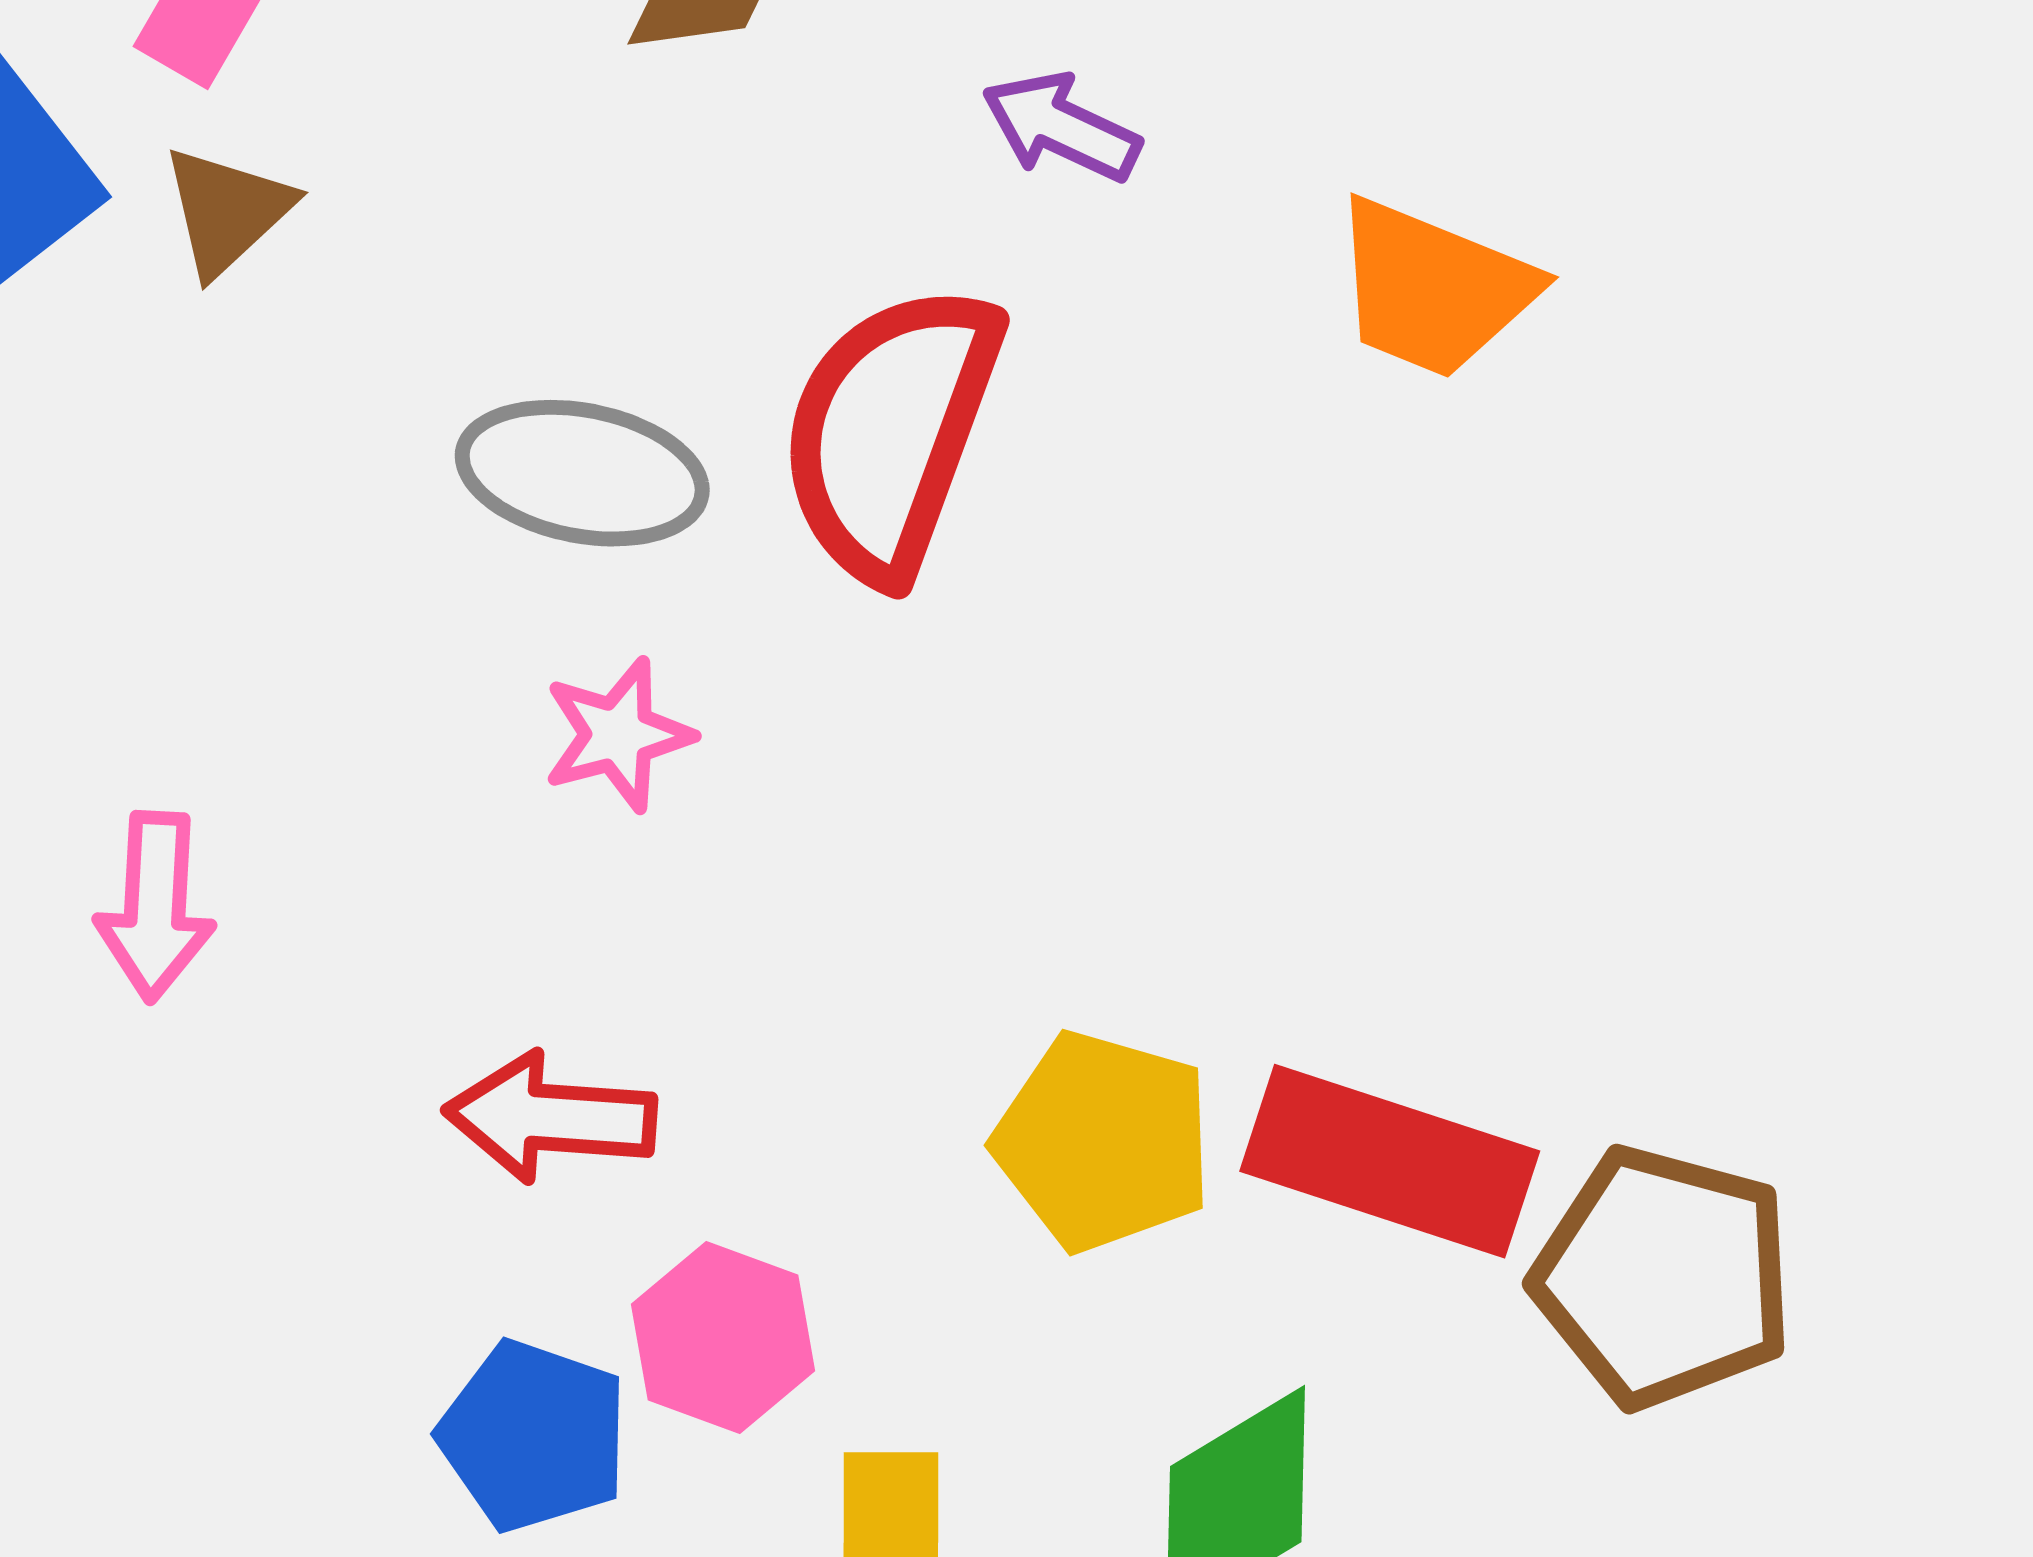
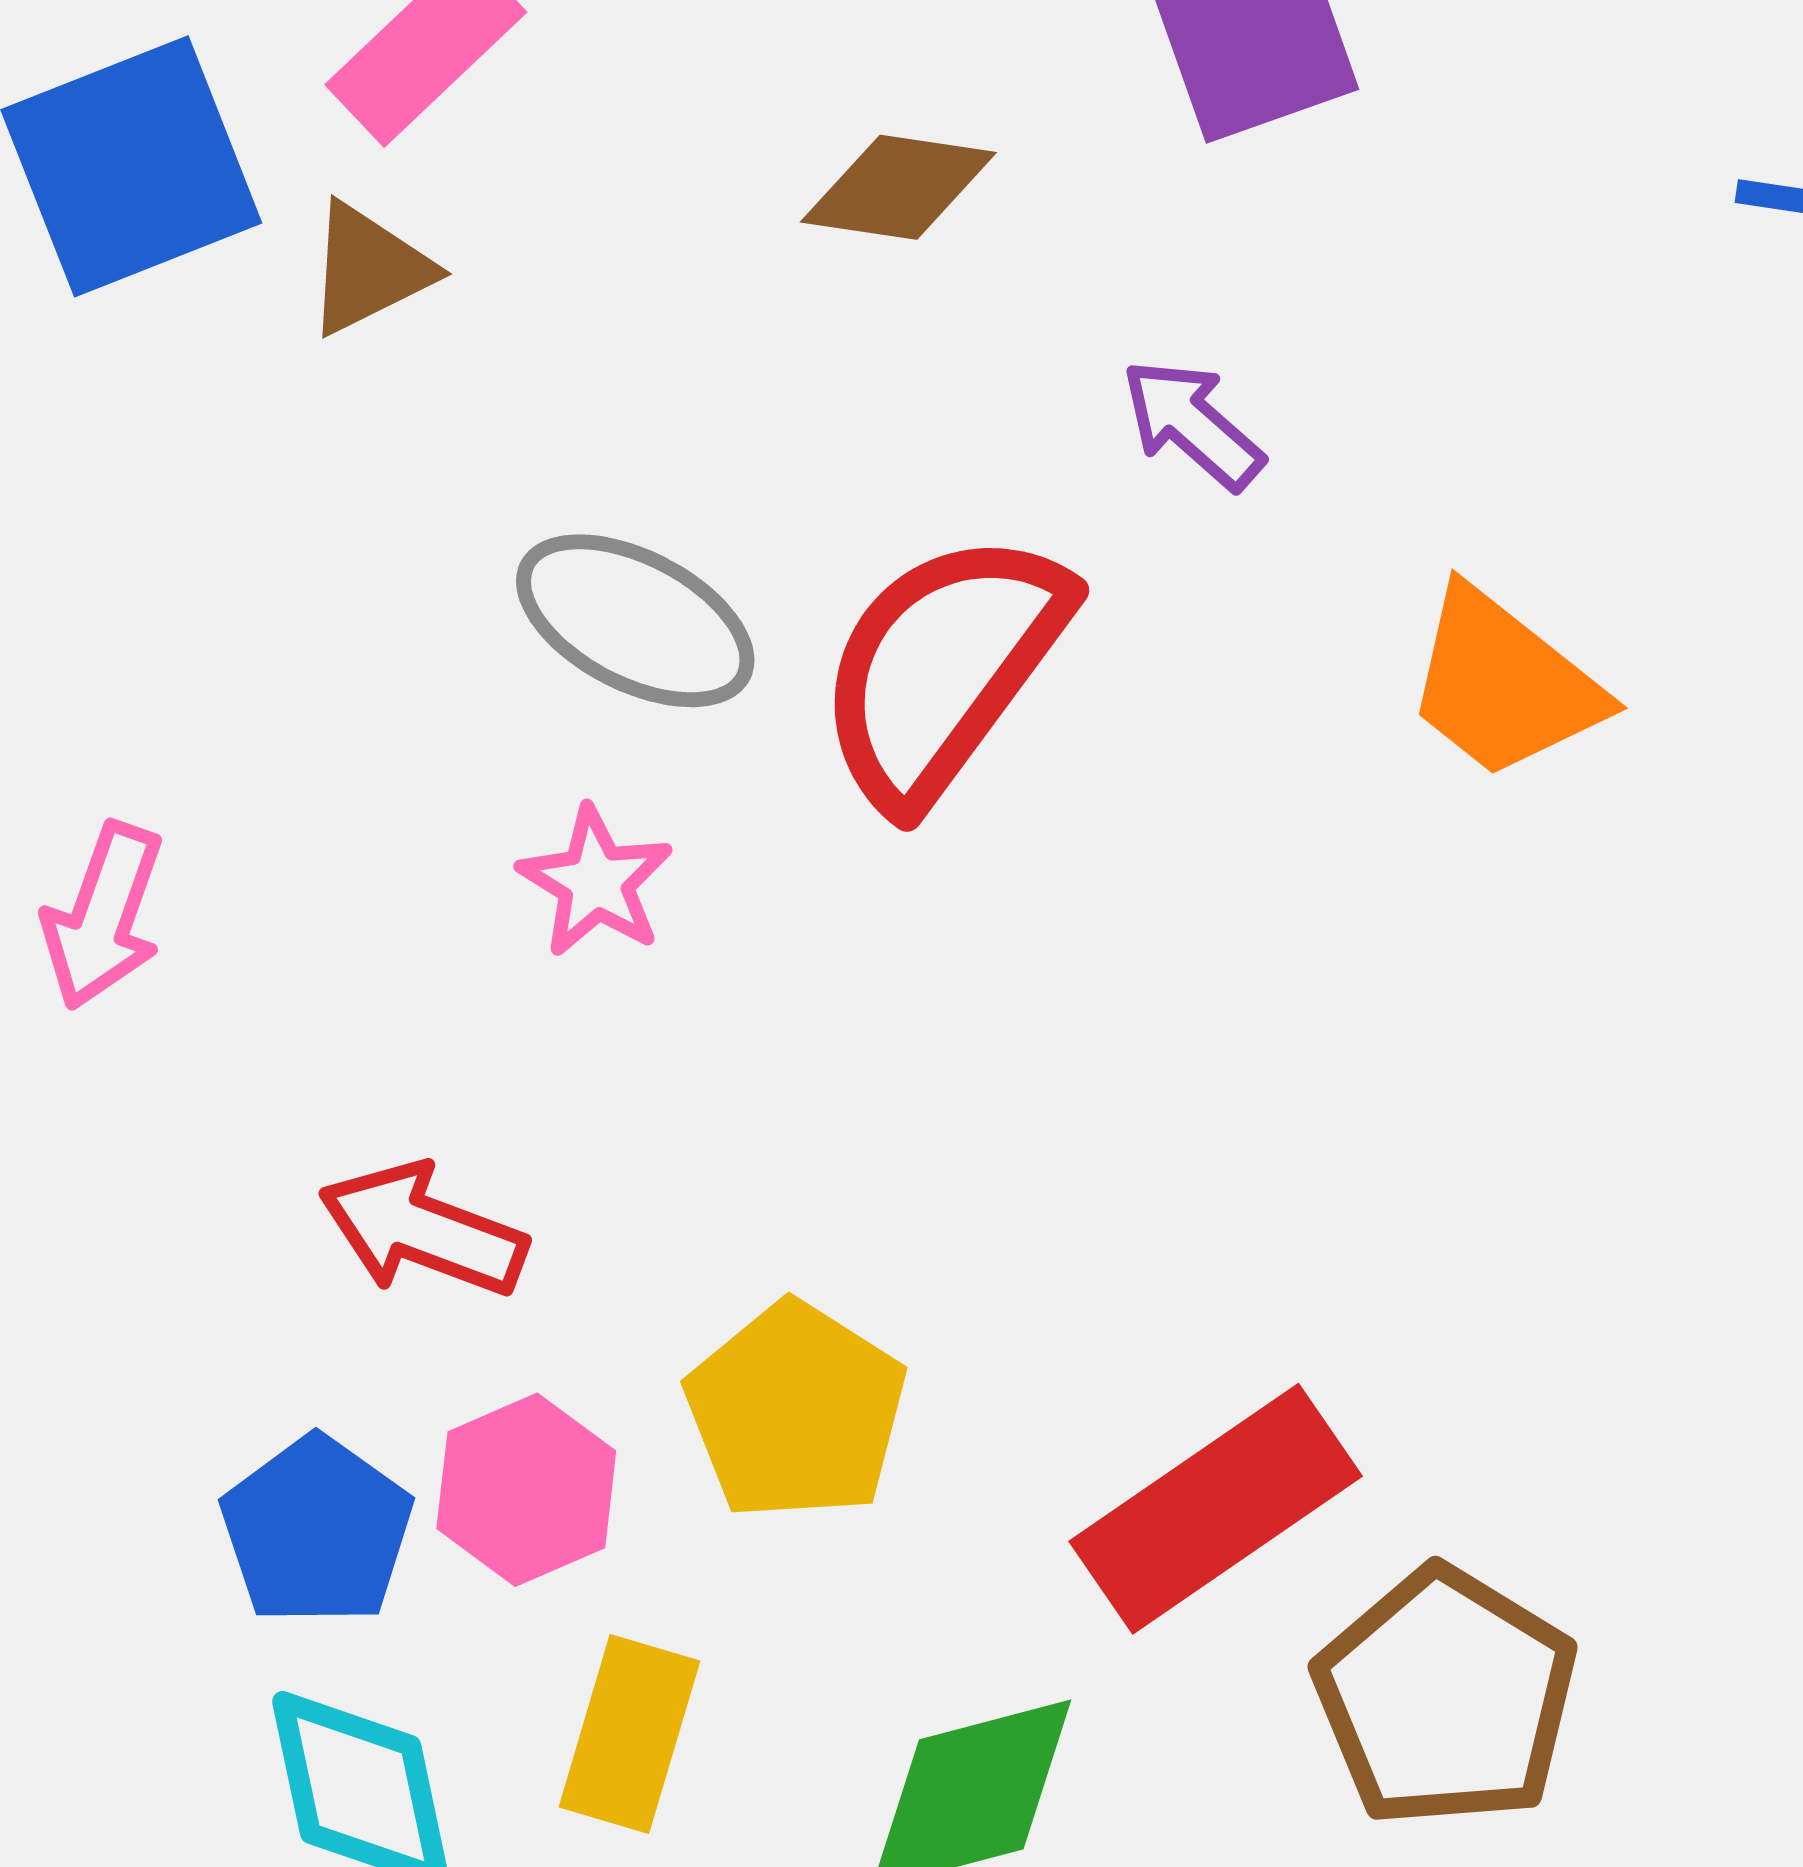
pink star: (618, 735) -> (596, 882), turned 30
yellow pentagon: (1103, 1141) -> (796, 1411), moved
red rectangle: (1390, 1161) -> (1216, 1509), turned -69

